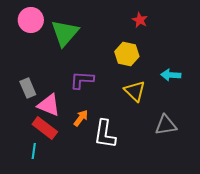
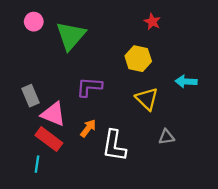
pink circle: (31, 20) -> (34, 22), size x0.7
gray triangle: (166, 125) -> (166, 137), moved, size x0.7

